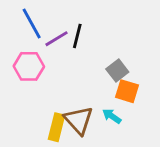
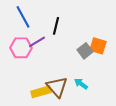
purple line: (56, 39) -> (37, 42), moved
orange square: (127, 91) -> (98, 46), moved
yellow rectangle: (56, 127) -> (41, 92), turned 60

